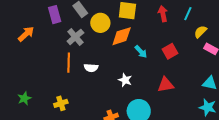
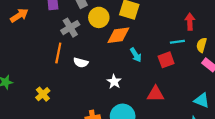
red arrow: (163, 14) -> (190, 22), moved
cyan line: (188, 14) -> (177, 42), moved, turned 48
yellow semicircle: (200, 32) -> (202, 45), turned -40
yellow cross: (61, 103) -> (43, 94), turned -32

